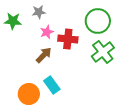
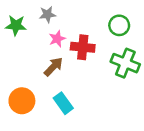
green circle: (98, 21) -> (119, 25), size x0.7
green cross: (103, 52) -> (125, 63), turned -30
orange circle: (29, 94) -> (22, 101), moved

